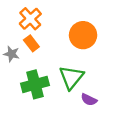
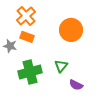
orange rectangle: (31, 43) -> (27, 37), turned -32
green triangle: (71, 77) -> (61, 66), size x0.6

